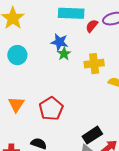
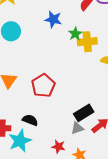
green star: (64, 54) -> (75, 34), moved

